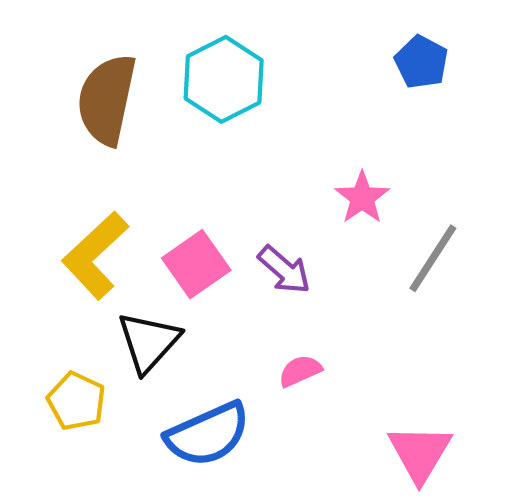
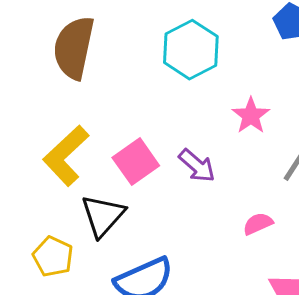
cyan hexagon: (224, 79) -> (191, 50), moved
pink semicircle: (300, 371) -> (258, 224), moved

